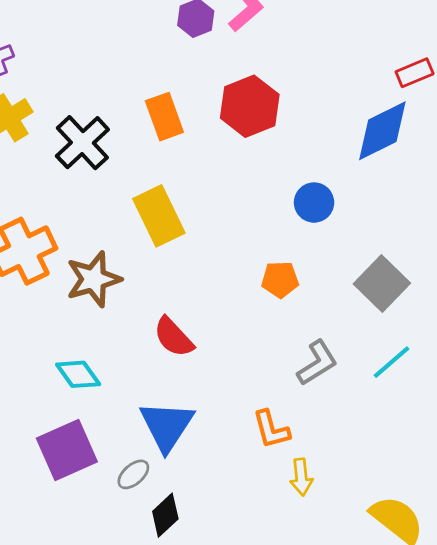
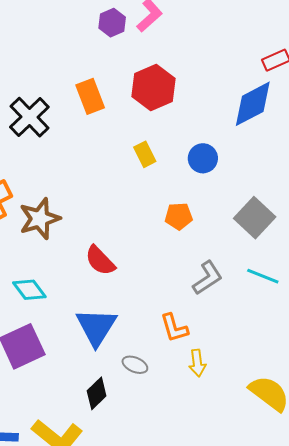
yellow rectangle: (159, 216) -> (145, 154), moved, size x0.6
cyan line: (391, 362) -> (263, 276), turned 64
gray ellipse: (133, 474) -> (135, 365), moved, turned 65

